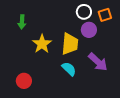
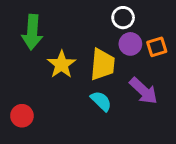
orange square: (105, 15) -> (157, 47), moved
green arrow: (22, 22) -> (32, 32), size x1.6
red circle: (24, 81) -> (22, 116), moved

